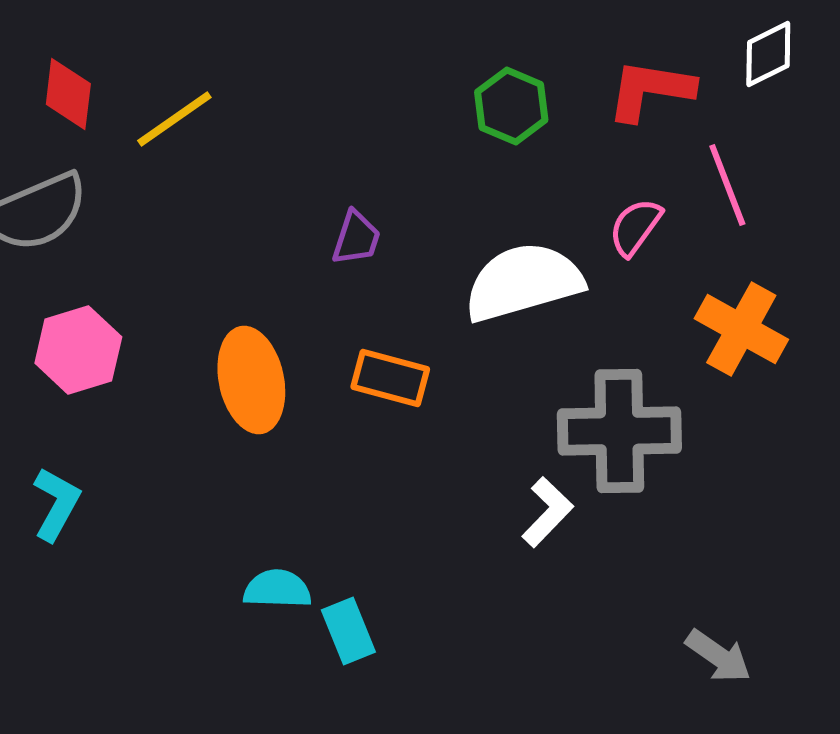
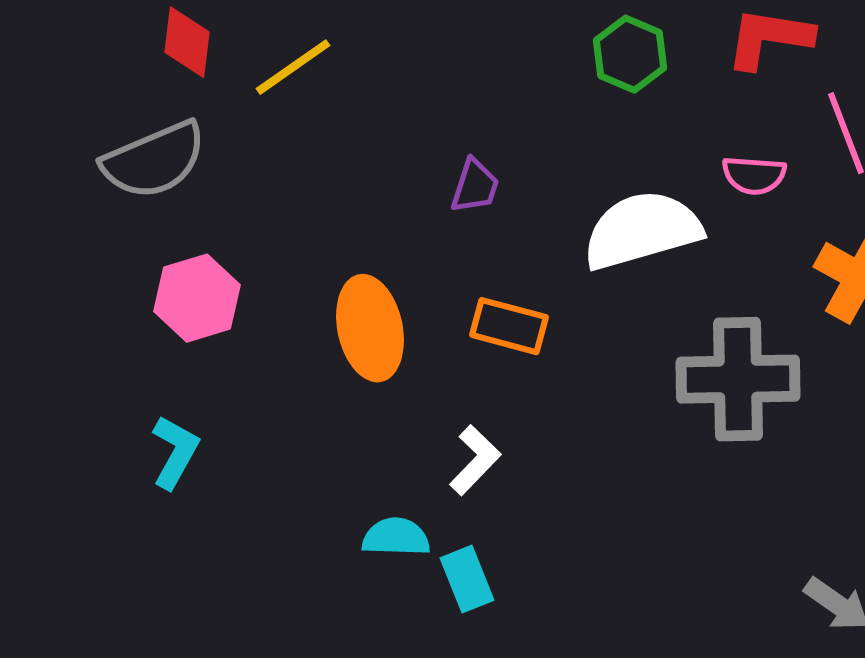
pink semicircle: (635, 227) -> (754, 175), turned -122
white L-shape: (547, 512) -> (475, 460), moved

